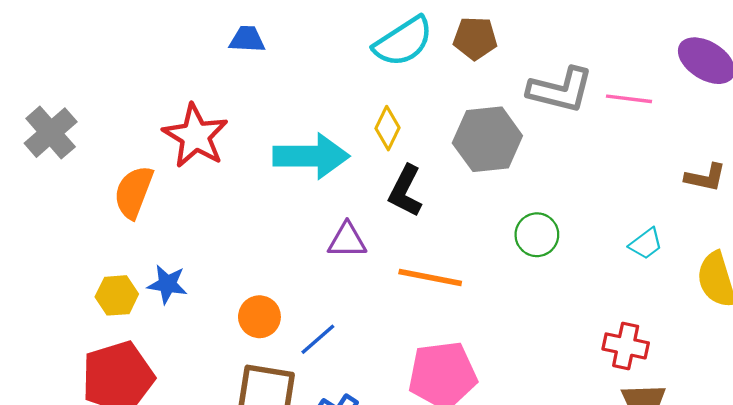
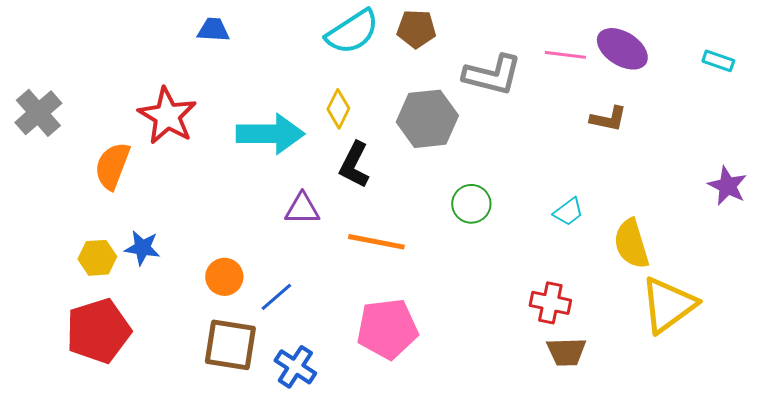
pink line: (629, 99) -> (565, 55), moved
brown L-shape: (705, 177) -> (608, 119), moved

